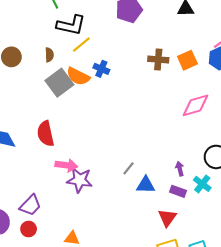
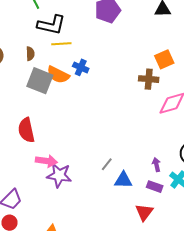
yellow line: (81, 45) -> (61, 44), turned 36
brown cross: (158, 60) -> (149, 79), moved
gray square: (59, 83) -> (40, 81), turned -32

